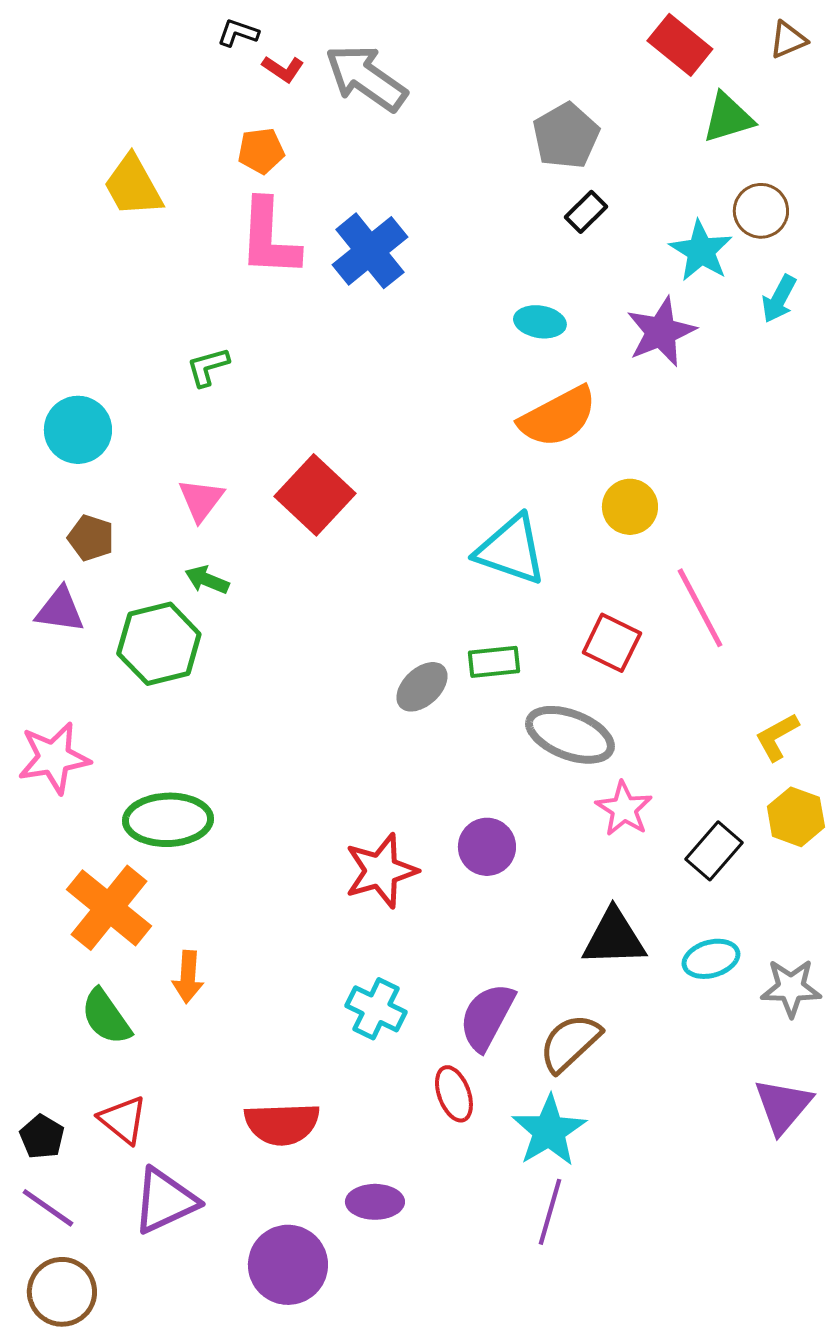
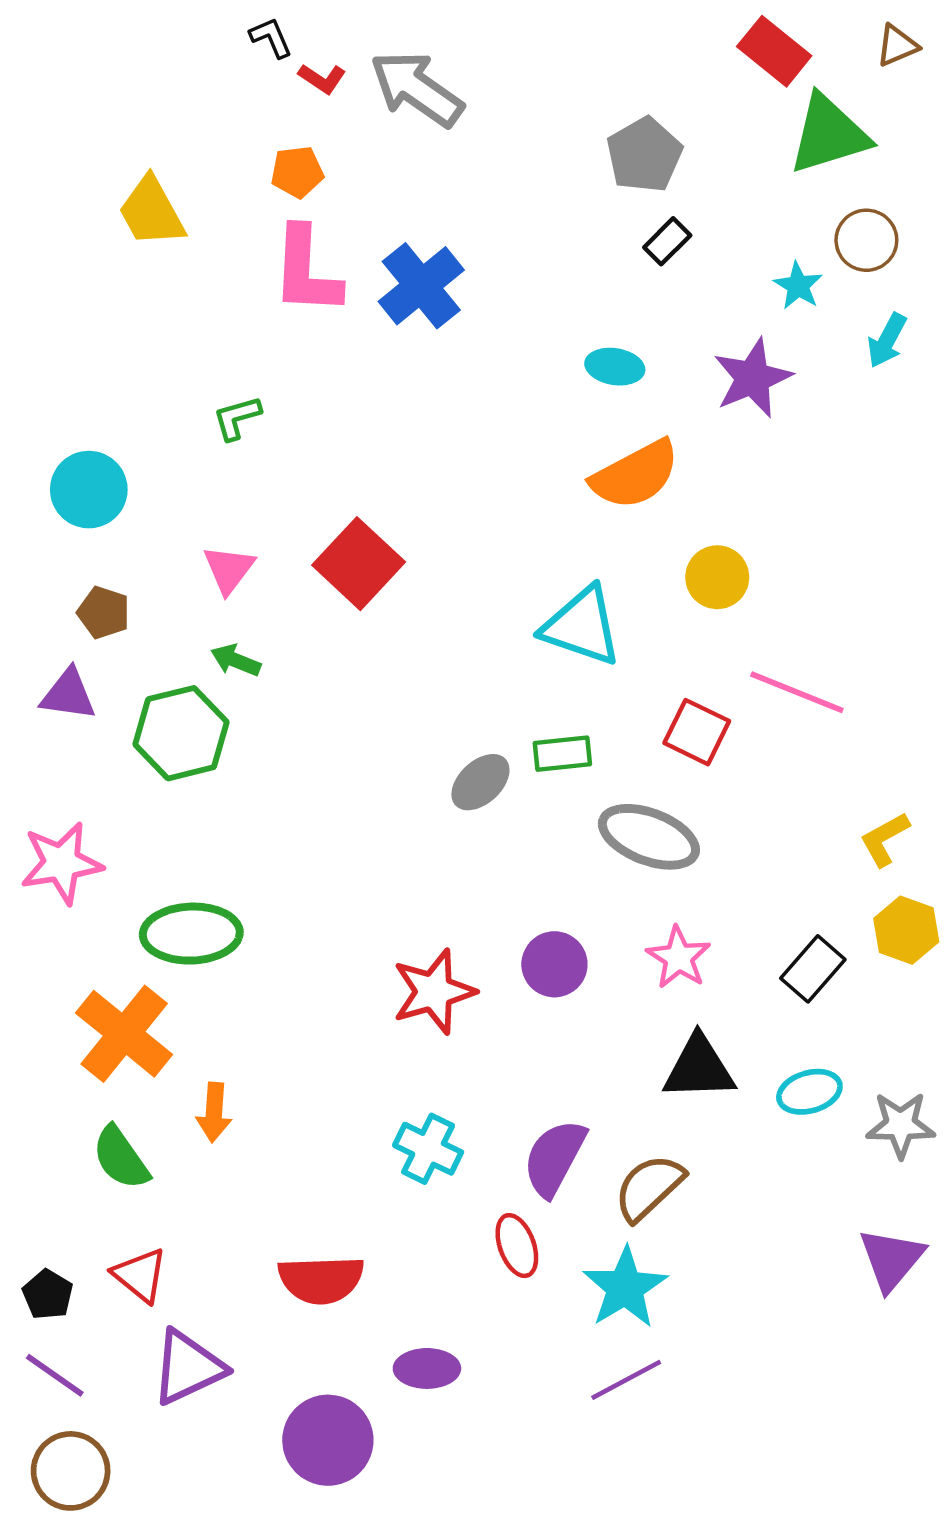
black L-shape: (238, 33) -> (271, 38), turned 48
green triangle: (728, 118) -> (829, 134), size x1.4
cyan star: (701, 251) -> (798, 286), size x0.7
pink line: (700, 608) -> (797, 692), turned -40
pink star: (624, 809) -> (679, 957), moved
purple line: (550, 1212) -> (626, 1380), turned 46

